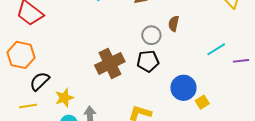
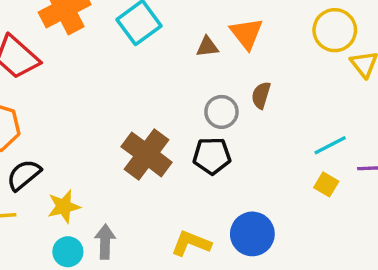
brown cross: (110, 63) -> (147, 154), turned -32
blue circle: (183, 88) -> (252, 234), moved
yellow square: (202, 102) -> (326, 184), moved, turned -32

